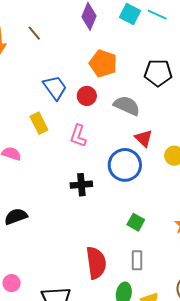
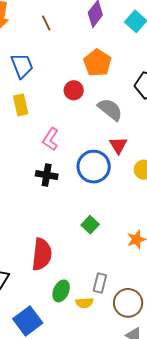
brown line: (34, 33) -> (46, 23), moved
blue trapezoid: (55, 88) -> (22, 66), moved
pink L-shape: (78, 136) -> (50, 139), moved
gray rectangle: (137, 260) -> (100, 283), moved

